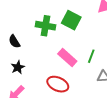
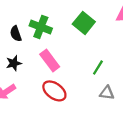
green cross: (46, 26) -> (41, 27), moved
pink rectangle: (67, 58) -> (50, 60), moved

